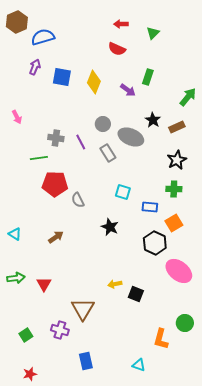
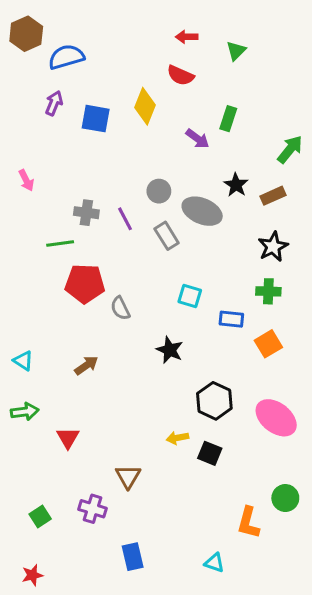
yellow diamond: (94, 82) -> (145, 106), moved
black hexagon: (155, 243) -> (214, 401), moved
green arrow: (16, 278) -> (25, 412), moved
brown triangle: (83, 309) -> (128, 476), size x0.7
red star: (30, 374) -> (32, 575), moved

